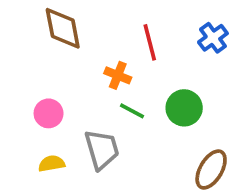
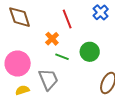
orange cross: (118, 75) -> (52, 39), turned 32
pink circle: (49, 113) -> (18, 63), size x1.6

